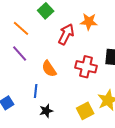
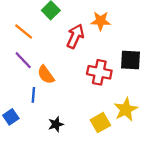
orange semicircle: (49, 69) -> (46, 75), moved
blue line: (36, 91) -> (33, 95), moved

